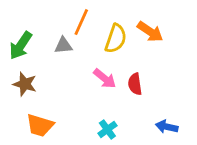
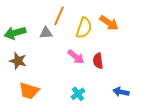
green arrow: (21, 45) -> (15, 33), turned 40

